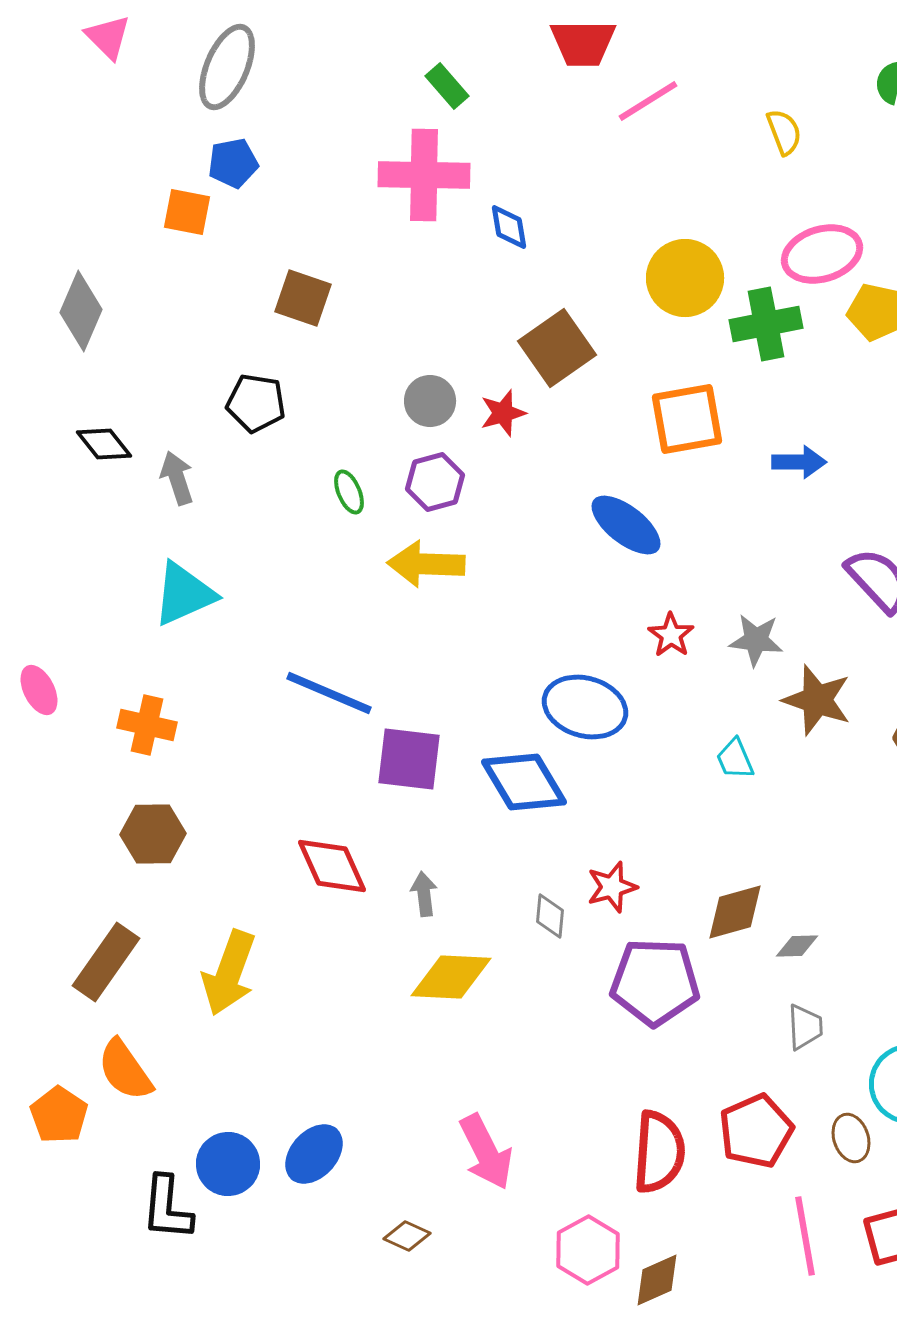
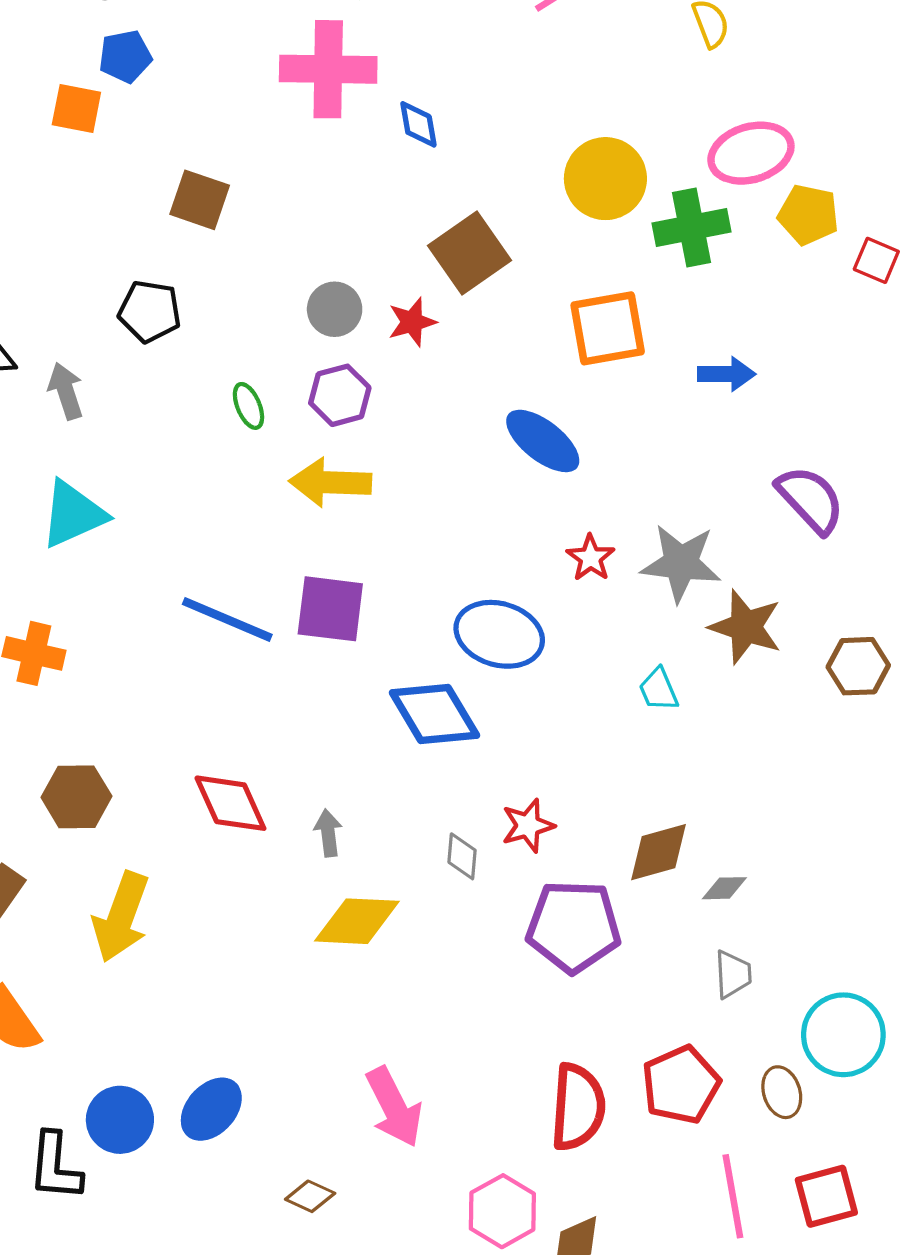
gray star: (756, 640) -> (681, 563), size x1.4
purple square: (409, 759) -> (330, 609), moved
brown hexagon: (153, 834) -> (76, 797), moved

